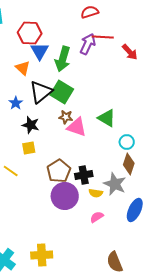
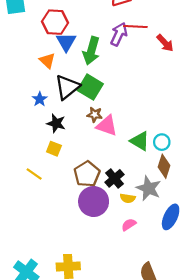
green triangle: (107, 118) -> (140, 141), moved
yellow square: (29, 148) -> (54, 149), turned 32
black cross: (84, 175) -> (114, 178), turned -30

